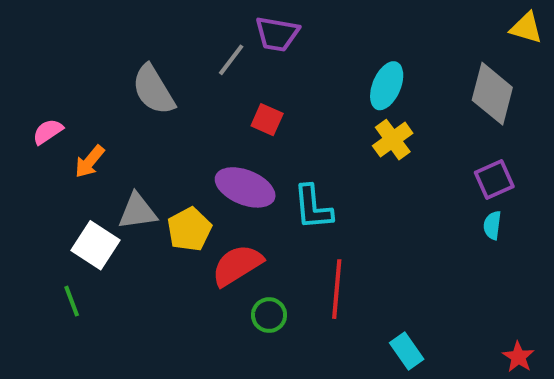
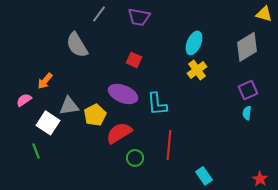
gray line: (231, 60) -> (99, 14), moved
gray diamond: (492, 94) -> (247, 47), turned 44
pink semicircle: (48, 132) -> (24, 100), moved

